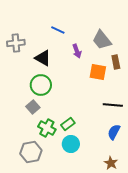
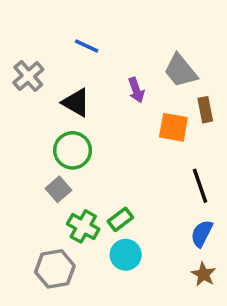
blue line: (58, 30) -> (87, 46), moved
gray cross: (16, 43) -> (28, 76), turned -36
black line: (113, 105) -> (200, 186), turned 66
brown star: (111, 163) -> (203, 274), moved

